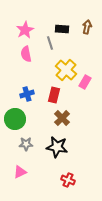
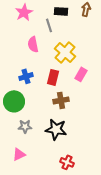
pink semicircle: (26, 54) -> (33, 44), moved
pink rectangle: (85, 82) -> (81, 74), moved
brown cross: (62, 118) -> (61, 100), turned 35

